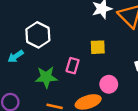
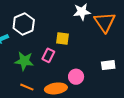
yellow square: (98, 47) -> (62, 39), moved

